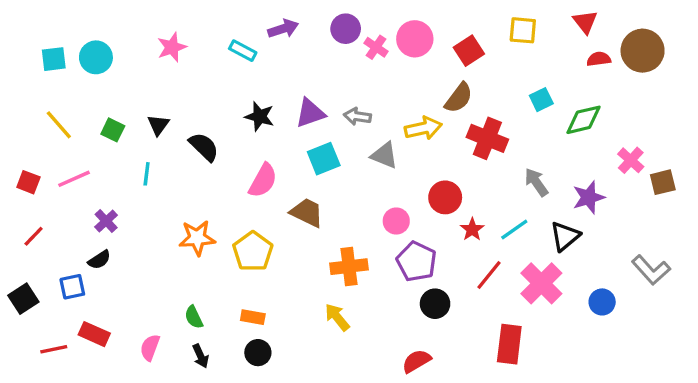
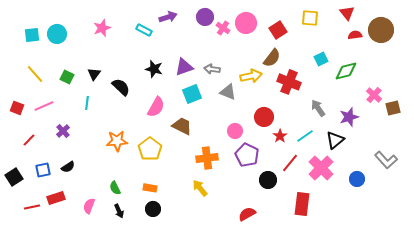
red line: (34, 236) -> (29, 140), moved
black semicircle: (99, 260) -> (68, 167), moved
black circle: (435, 304) -> (268, 180), moved
red rectangle: (94, 334) -> (56, 198), turned -42

